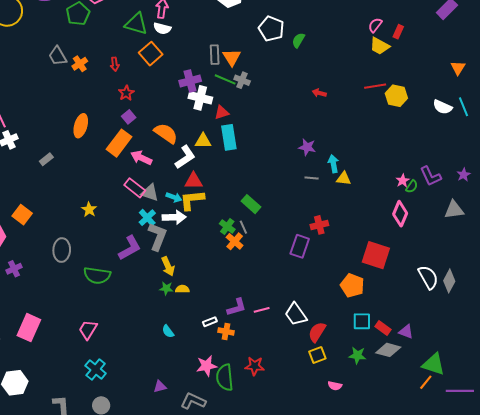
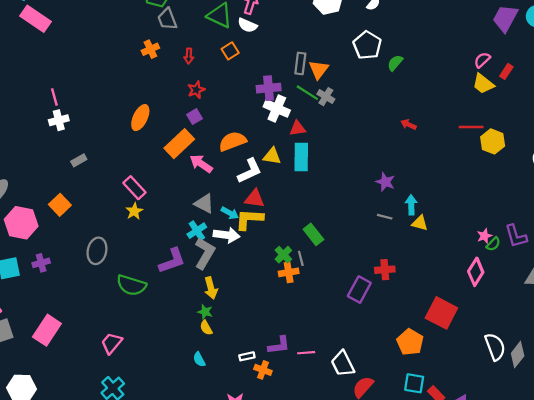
orange square: (151, 54) -> (230, 51), size x0.7
gray trapezoid: (58, 56) -> (167, 19), moved
orange semicircle: (166, 133) -> (233, 141), turned -65
gray rectangle: (46, 159) -> (79, 160), moved
pink rectangle: (135, 188) -> (134, 188), moved
orange cross: (235, 241) -> (289, 272), turned 30
yellow semicircle: (182, 289) -> (206, 328), moved, turned -128

